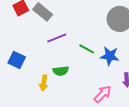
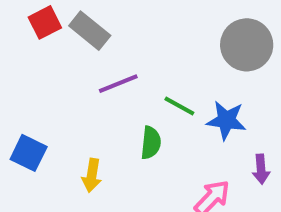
blue square: (17, 60) -> (29, 153), moved
green semicircle: (61, 71) -> (151, 143), moved, turned -77

